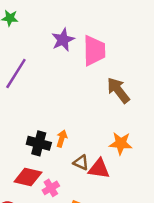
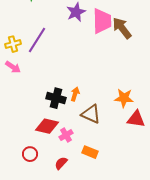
brown arrow: (118, 90) -> (122, 28), moved
brown triangle: (81, 163) -> (91, 114), size x1.5
red triangle: (99, 169) -> (136, 119), moved

